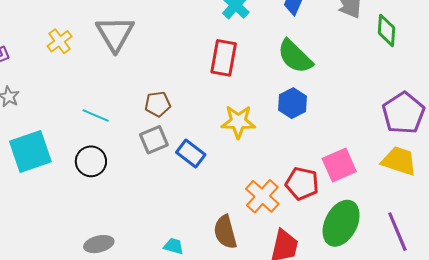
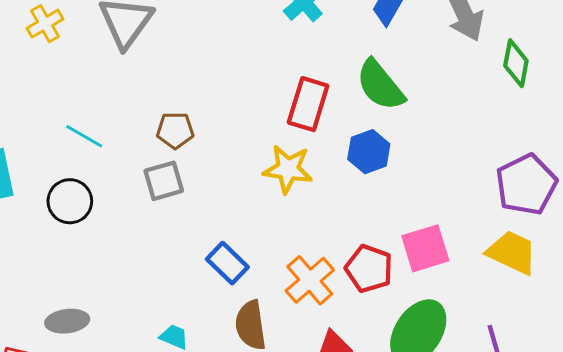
red rectangle: (224, 58) -> (308, 104), moved
blue rectangle: (191, 153) -> (227, 263), moved

